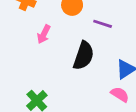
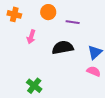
black semicircle: (84, 56) -> (63, 48), turned -110

